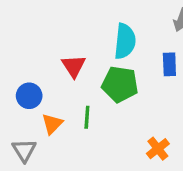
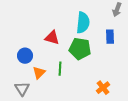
red triangle: (74, 66) -> (52, 38), turned -42

